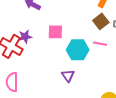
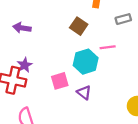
brown square: (101, 21) -> (79, 26), moved
pink square: (55, 32) -> (60, 81), moved

